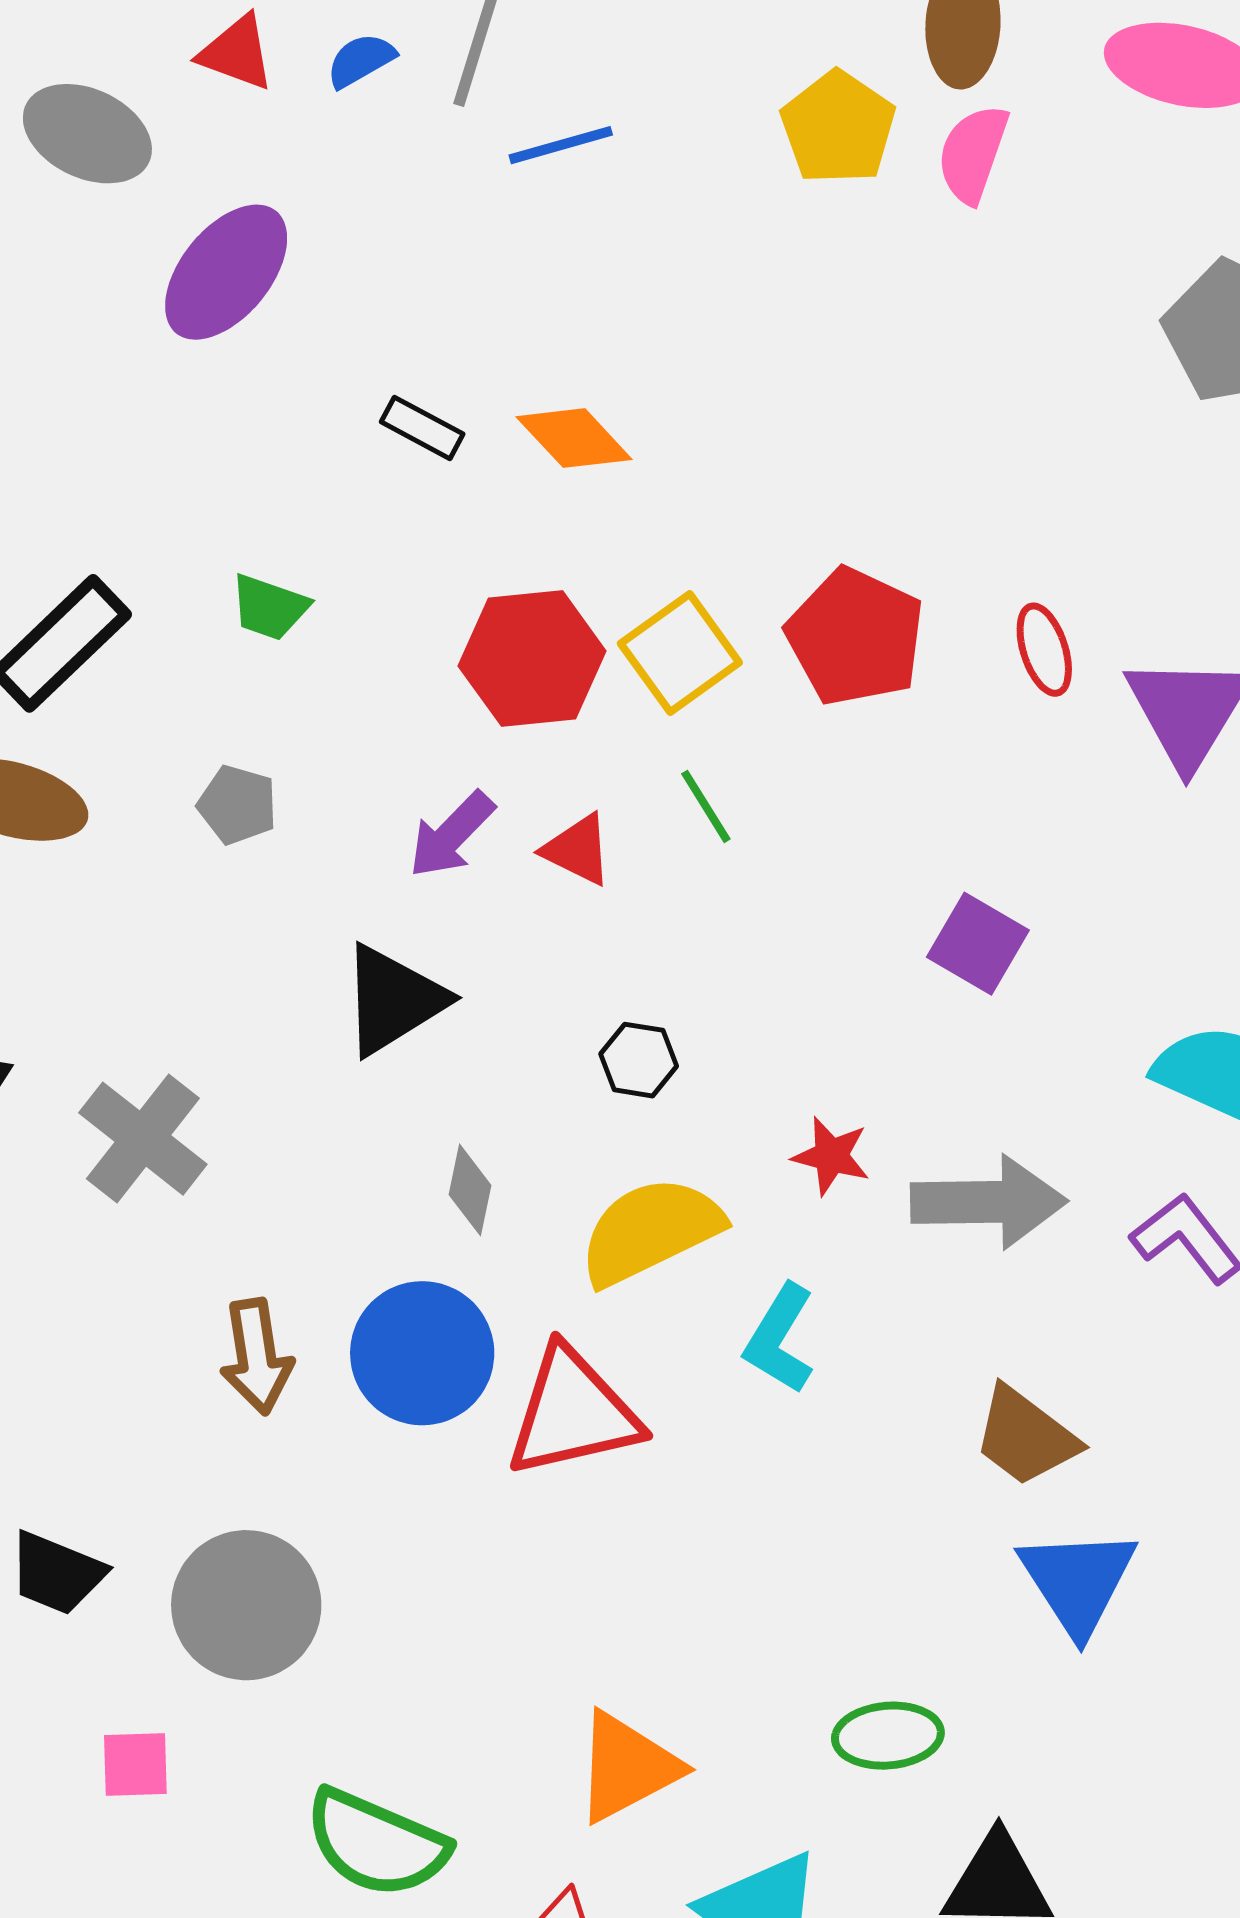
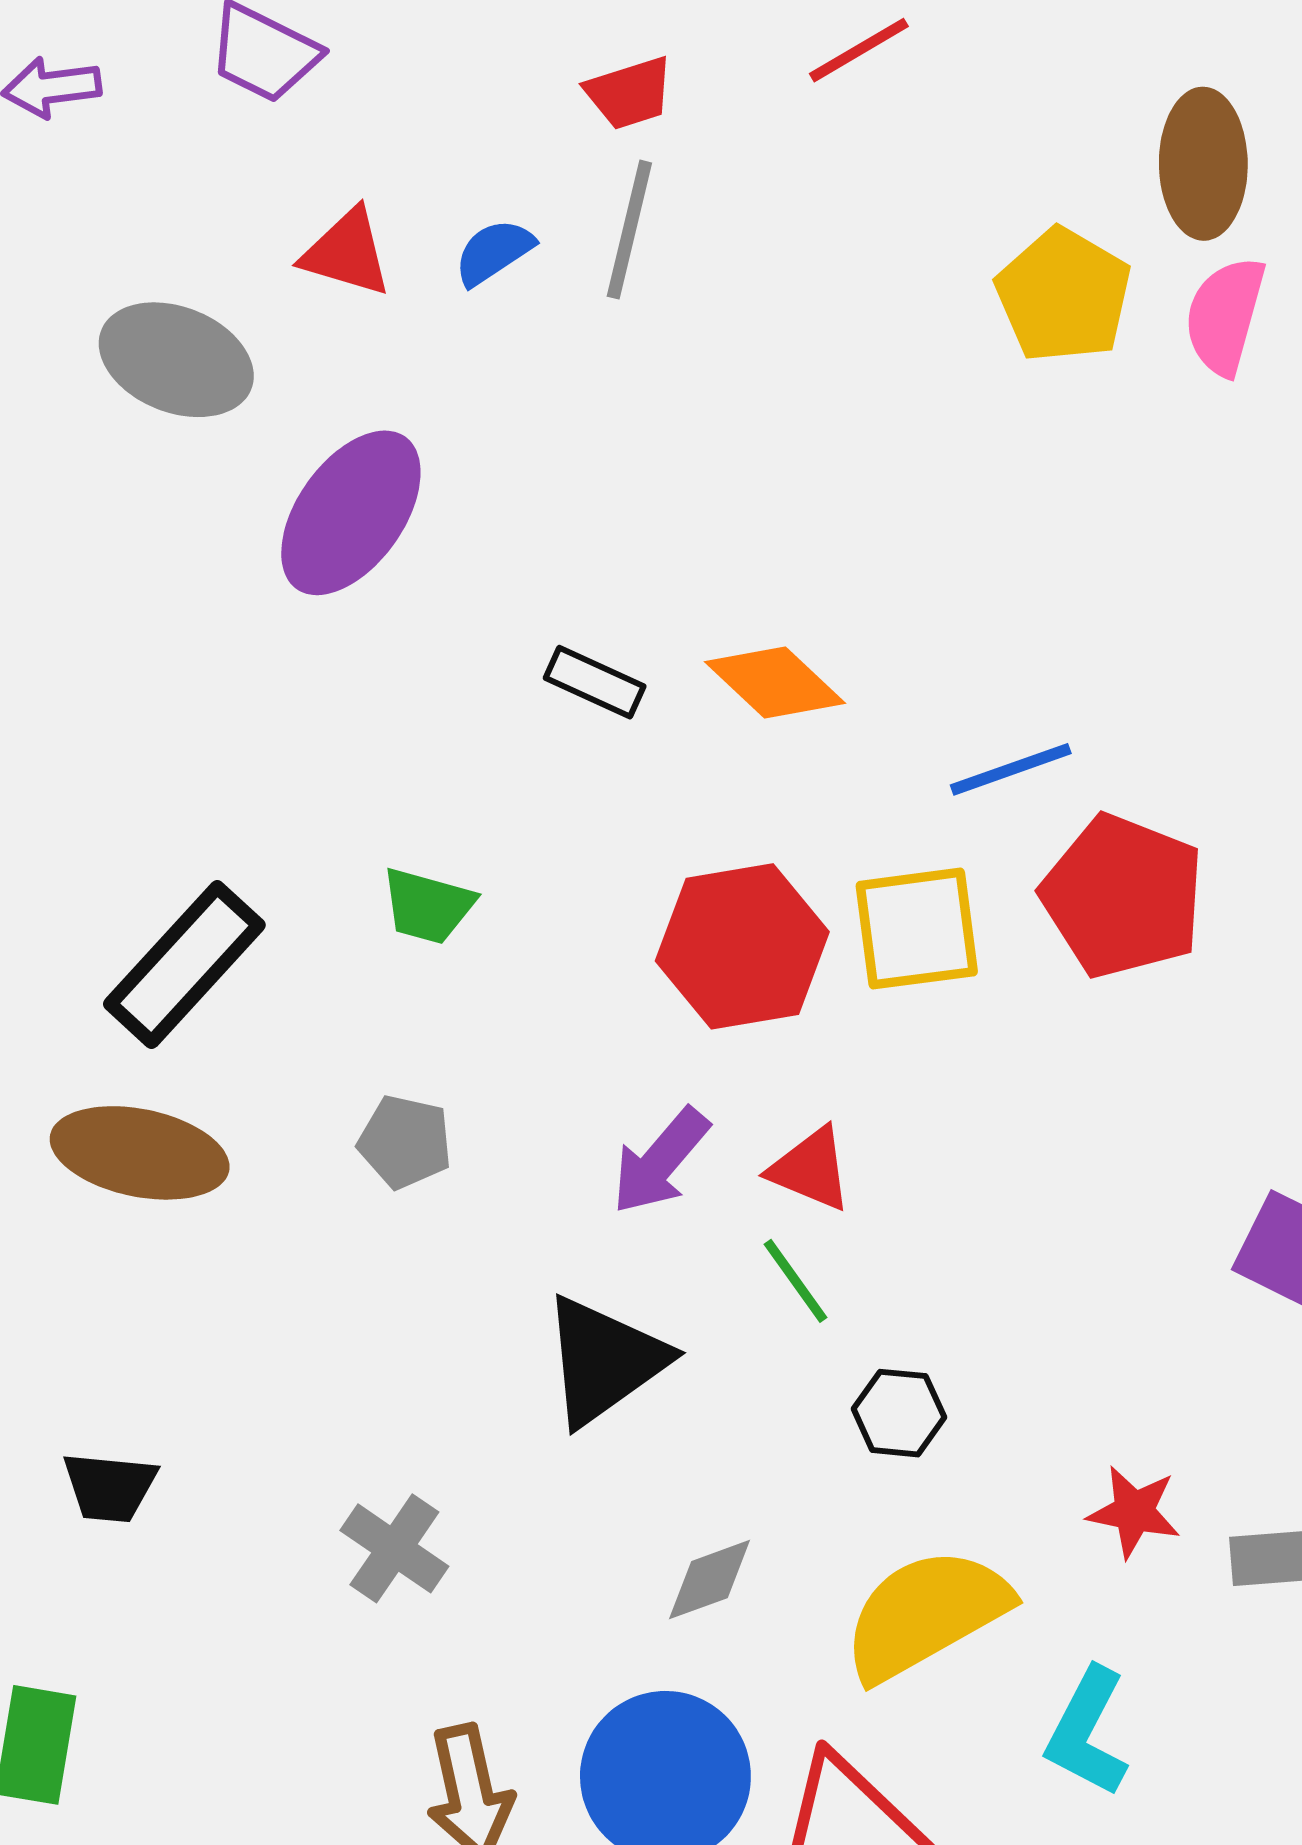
blue line: (561, 145) -> (1011, 769), moved
yellow square: (680, 653) -> (917, 929), turned 32
green line: (706, 806) -> (795, 1281), moved
gray cross: (143, 1139) -> (394, 1548), moved, size x0.7
gray diamond: (470, 1190) -> (710, 1580), turned 62

